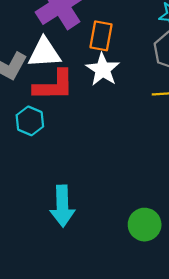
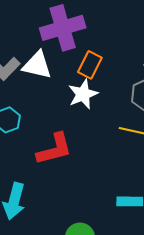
red L-shape: (54, 85) -> (54, 149), moved, turned -30

